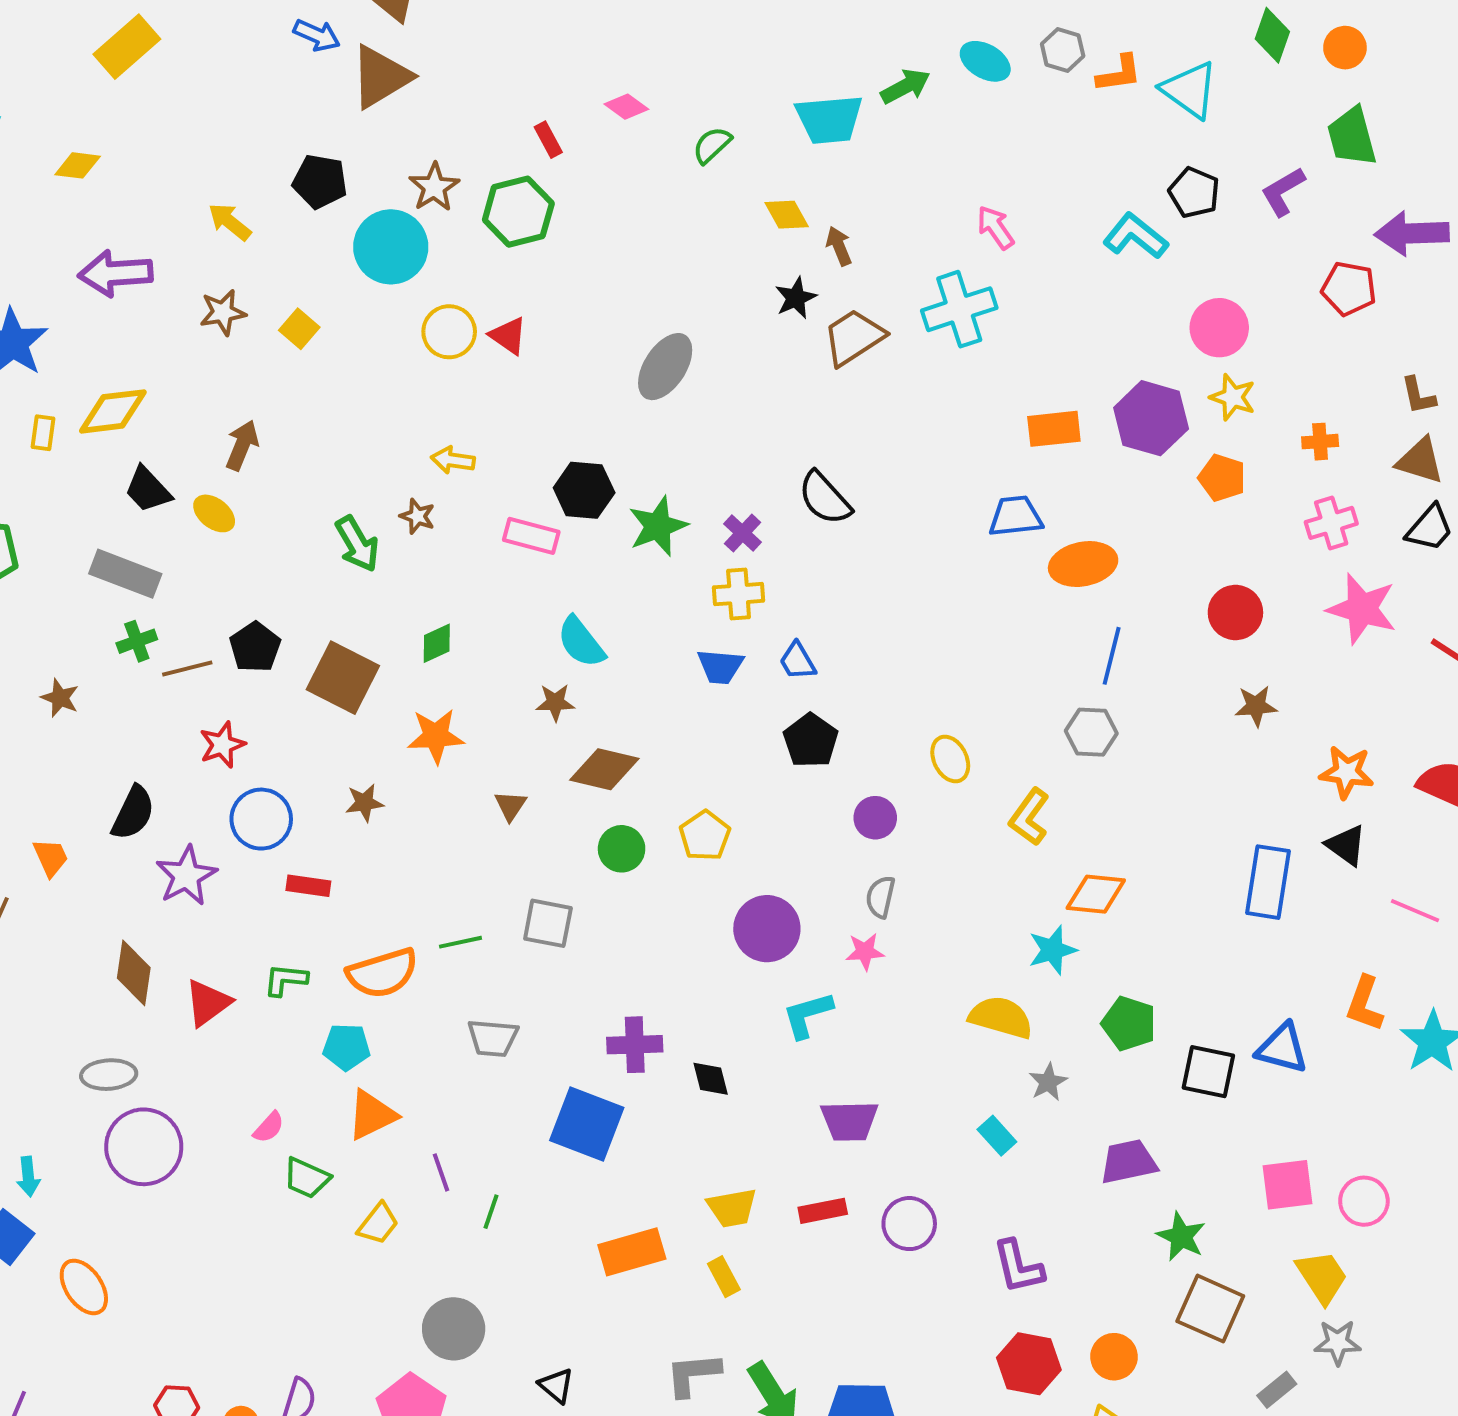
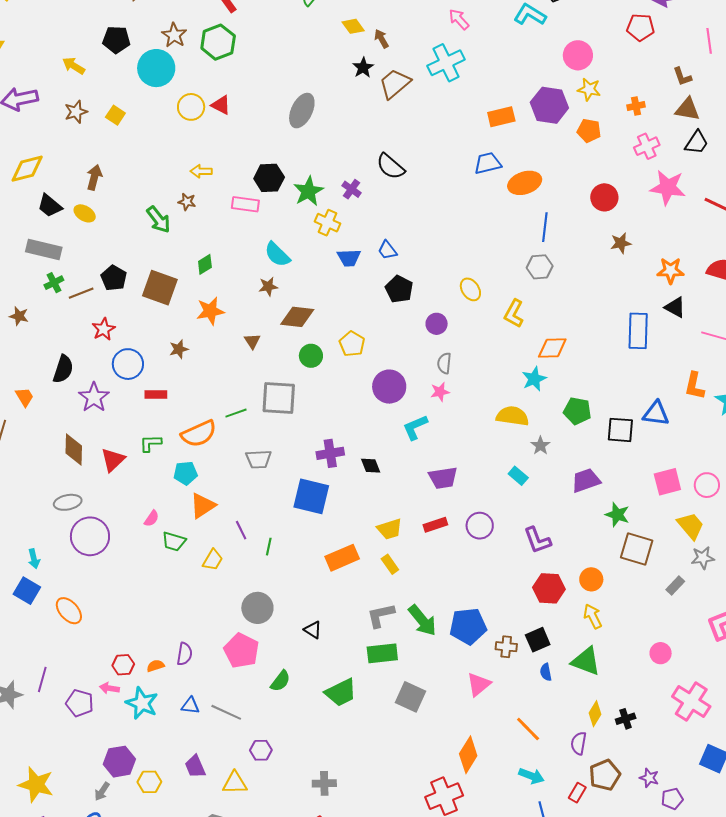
yellow cross: (739, 594) -> (328, 223), moved, turned 35
gray square: (548, 923) -> (279, 398), size x1.4

